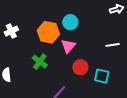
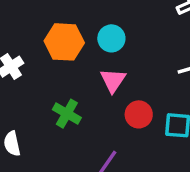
orange hexagon: (48, 32) -> (64, 42), moved

